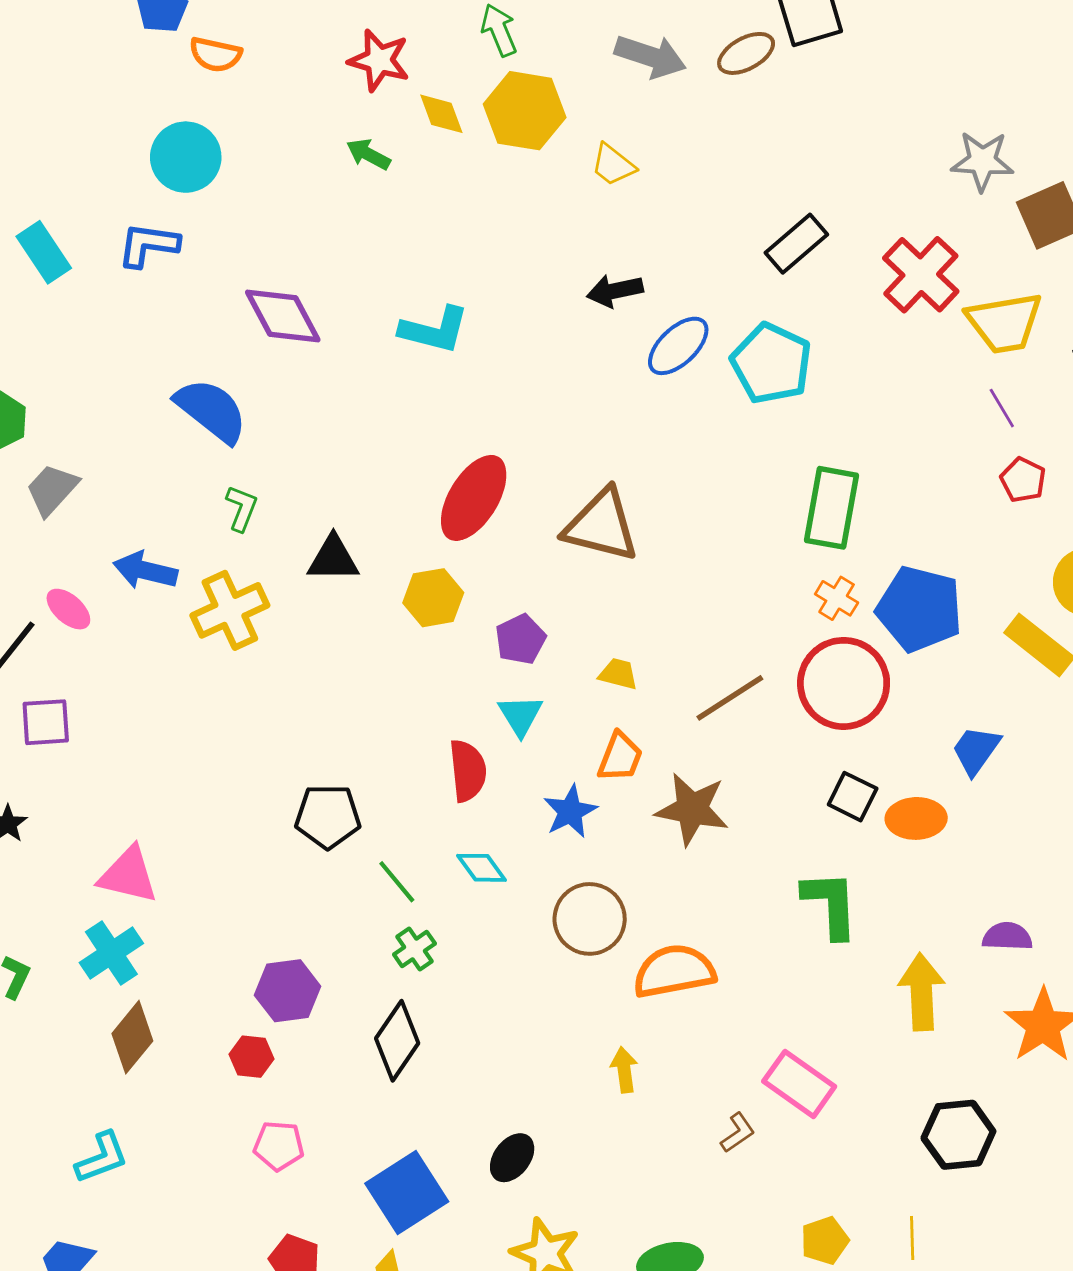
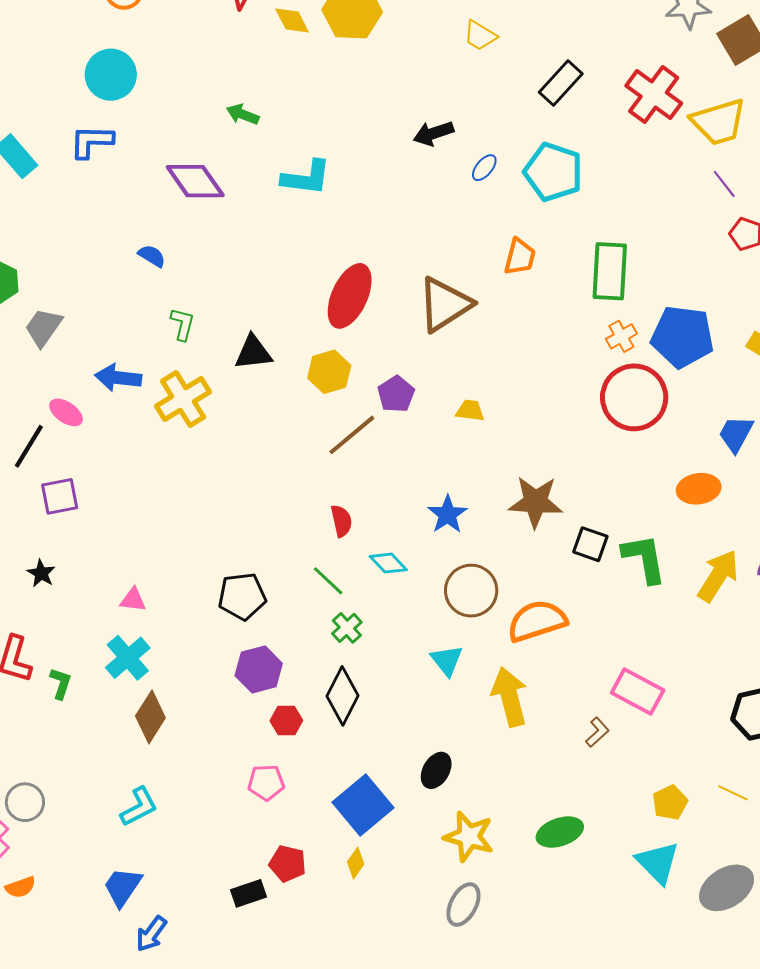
green arrow: (368, 154) -> (243, 114), moved
yellow trapezoid: (613, 165) -> (480, 36), moved
blue ellipse: (678, 346) -> (484, 168), size x0.6
blue semicircle: (211, 410) -> (152, 256), size x0.5
brown triangle: (601, 525) -> (445, 304), turned -40
orange cross: (837, 598) -> (621, 336), turned 36
brown line: (730, 698) -> (352, 435), moved
cyan triangle: (520, 715) -> (447, 660), moved
orange trapezoid: (620, 757) -> (520, 257), moved
red semicircle: (468, 771) -> (341, 521), moved, size x0.7
black square: (853, 797) -> (590, 544), moved
black pentagon: (328, 816) -> (242, 596), moved
pink triangle: (128, 875) -> (133, 600), size x0.6
yellow arrow: (922, 992) -> (718, 576), moved, turned 42
red hexagon: (251, 1057) -> (286, 721), moved
yellow arrow: (624, 1070) -> (510, 697), size x1.8
yellow line: (912, 1238) -> (733, 793), turned -56

